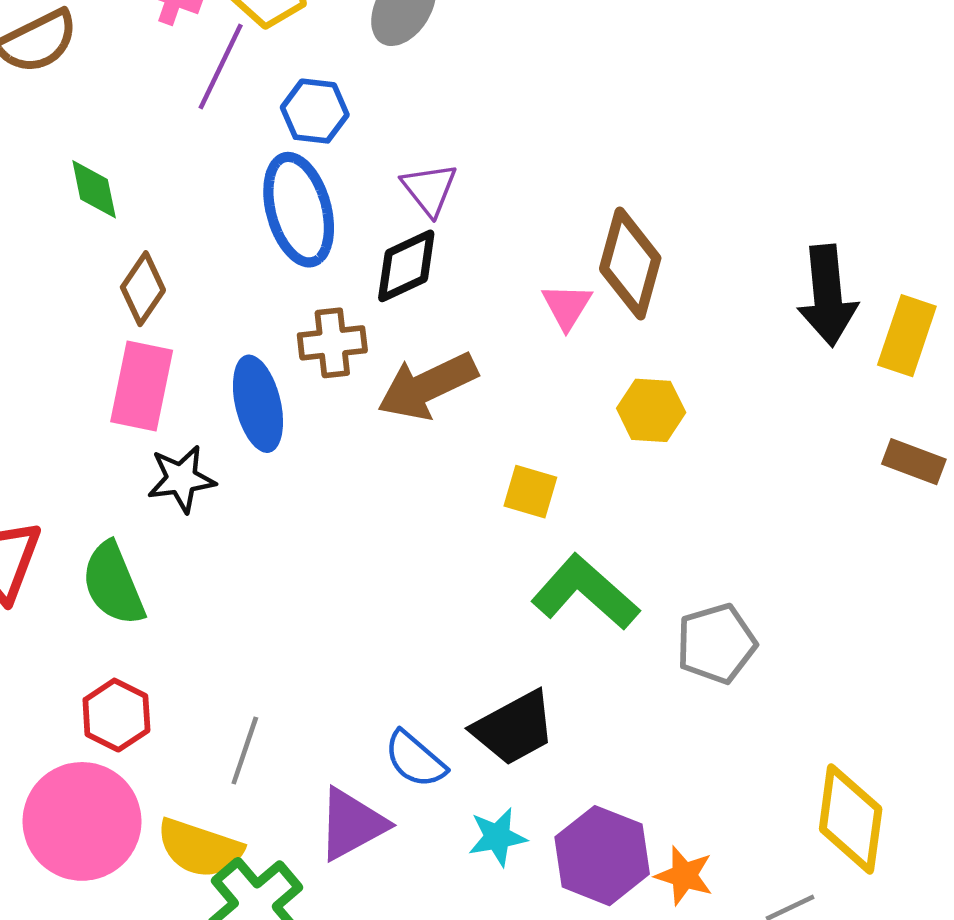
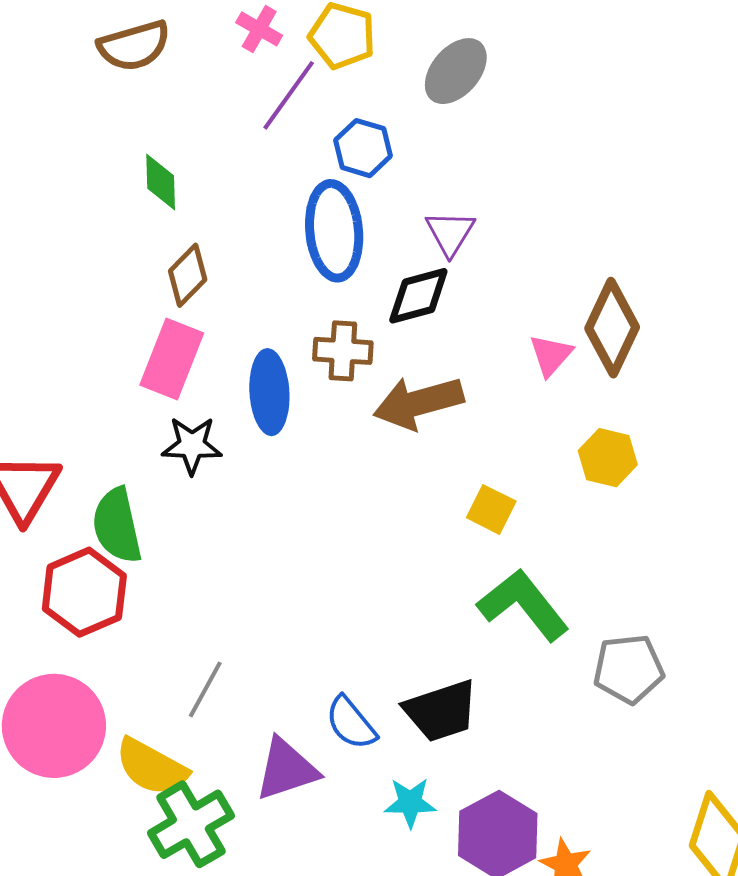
red hexagon: (116, 715) -> (84, 592), moved, size x1.4

